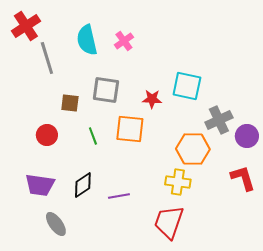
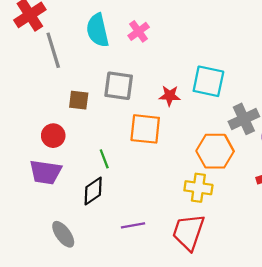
green line: (93, 136) -> (104, 159), moved
purple trapezoid: (40, 185) -> (45, 172), moved
purple line: (119, 196) -> (133, 225), moved

